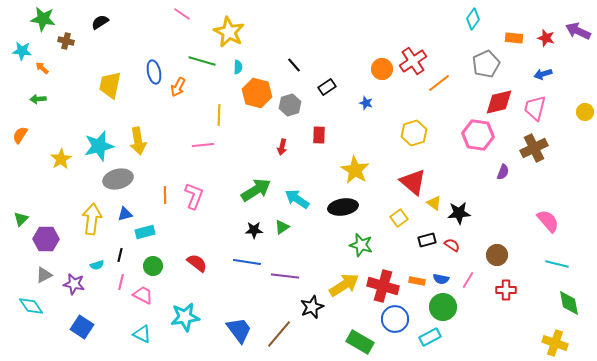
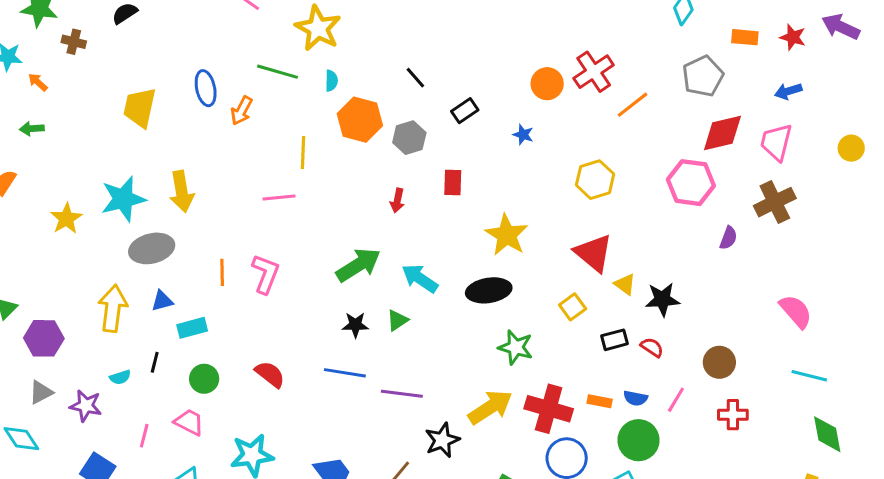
pink line: (121, 282) -> (144, 436), moved

